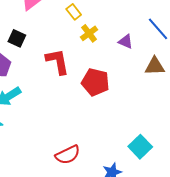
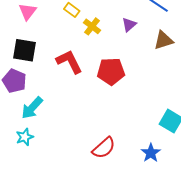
black square: (17, 38) -> (25, 50), size x1.4
purple triangle: (126, 42) -> (129, 25), turned -49

